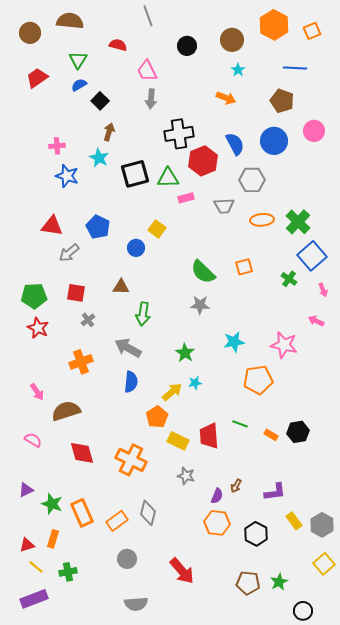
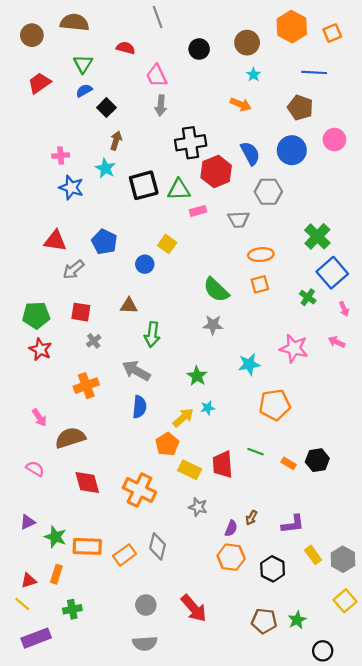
orange ellipse: (262, 220) -> (261, 255), moved
pink star: (284, 345) -> (294, 348), moved
orange rectangle: (82, 513) -> (87, 546), turned -64
gray circle: (127, 559) -> (146, 605), moved
yellow line: (36, 567) -> (22, 604), moved

